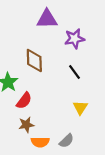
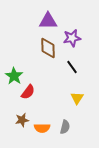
brown diamond: (34, 60) -> (48, 48), moved
brown star: (26, 125) -> (22, 120), moved
gray semicircle: (66, 141) -> (65, 127), turned -32

